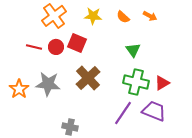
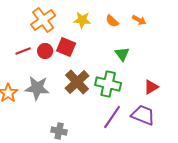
red line: (34, 47) -> (23, 51), turned -35
green cross: (136, 82) -> (108, 84), moved

